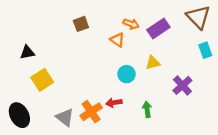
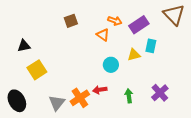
cyan rectangle: (205, 50) -> (151, 46), moved, turned 32
purple cross: (182, 85) -> (160, 93), moved
gray triangle: (65, 117) -> (57, 103), turned 30

